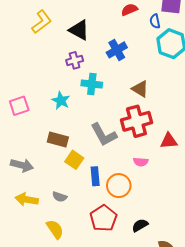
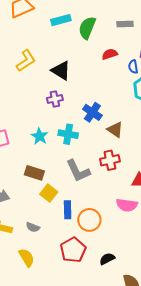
blue cross: (117, 50) -> (92, 112), moved, turned -30
cyan cross: (92, 84) -> (68, 134), moved
red cross: (136, 121) -> (110, 160), size x0.7
pink semicircle: (141, 162) -> (127, 205), moved, size x1.5

